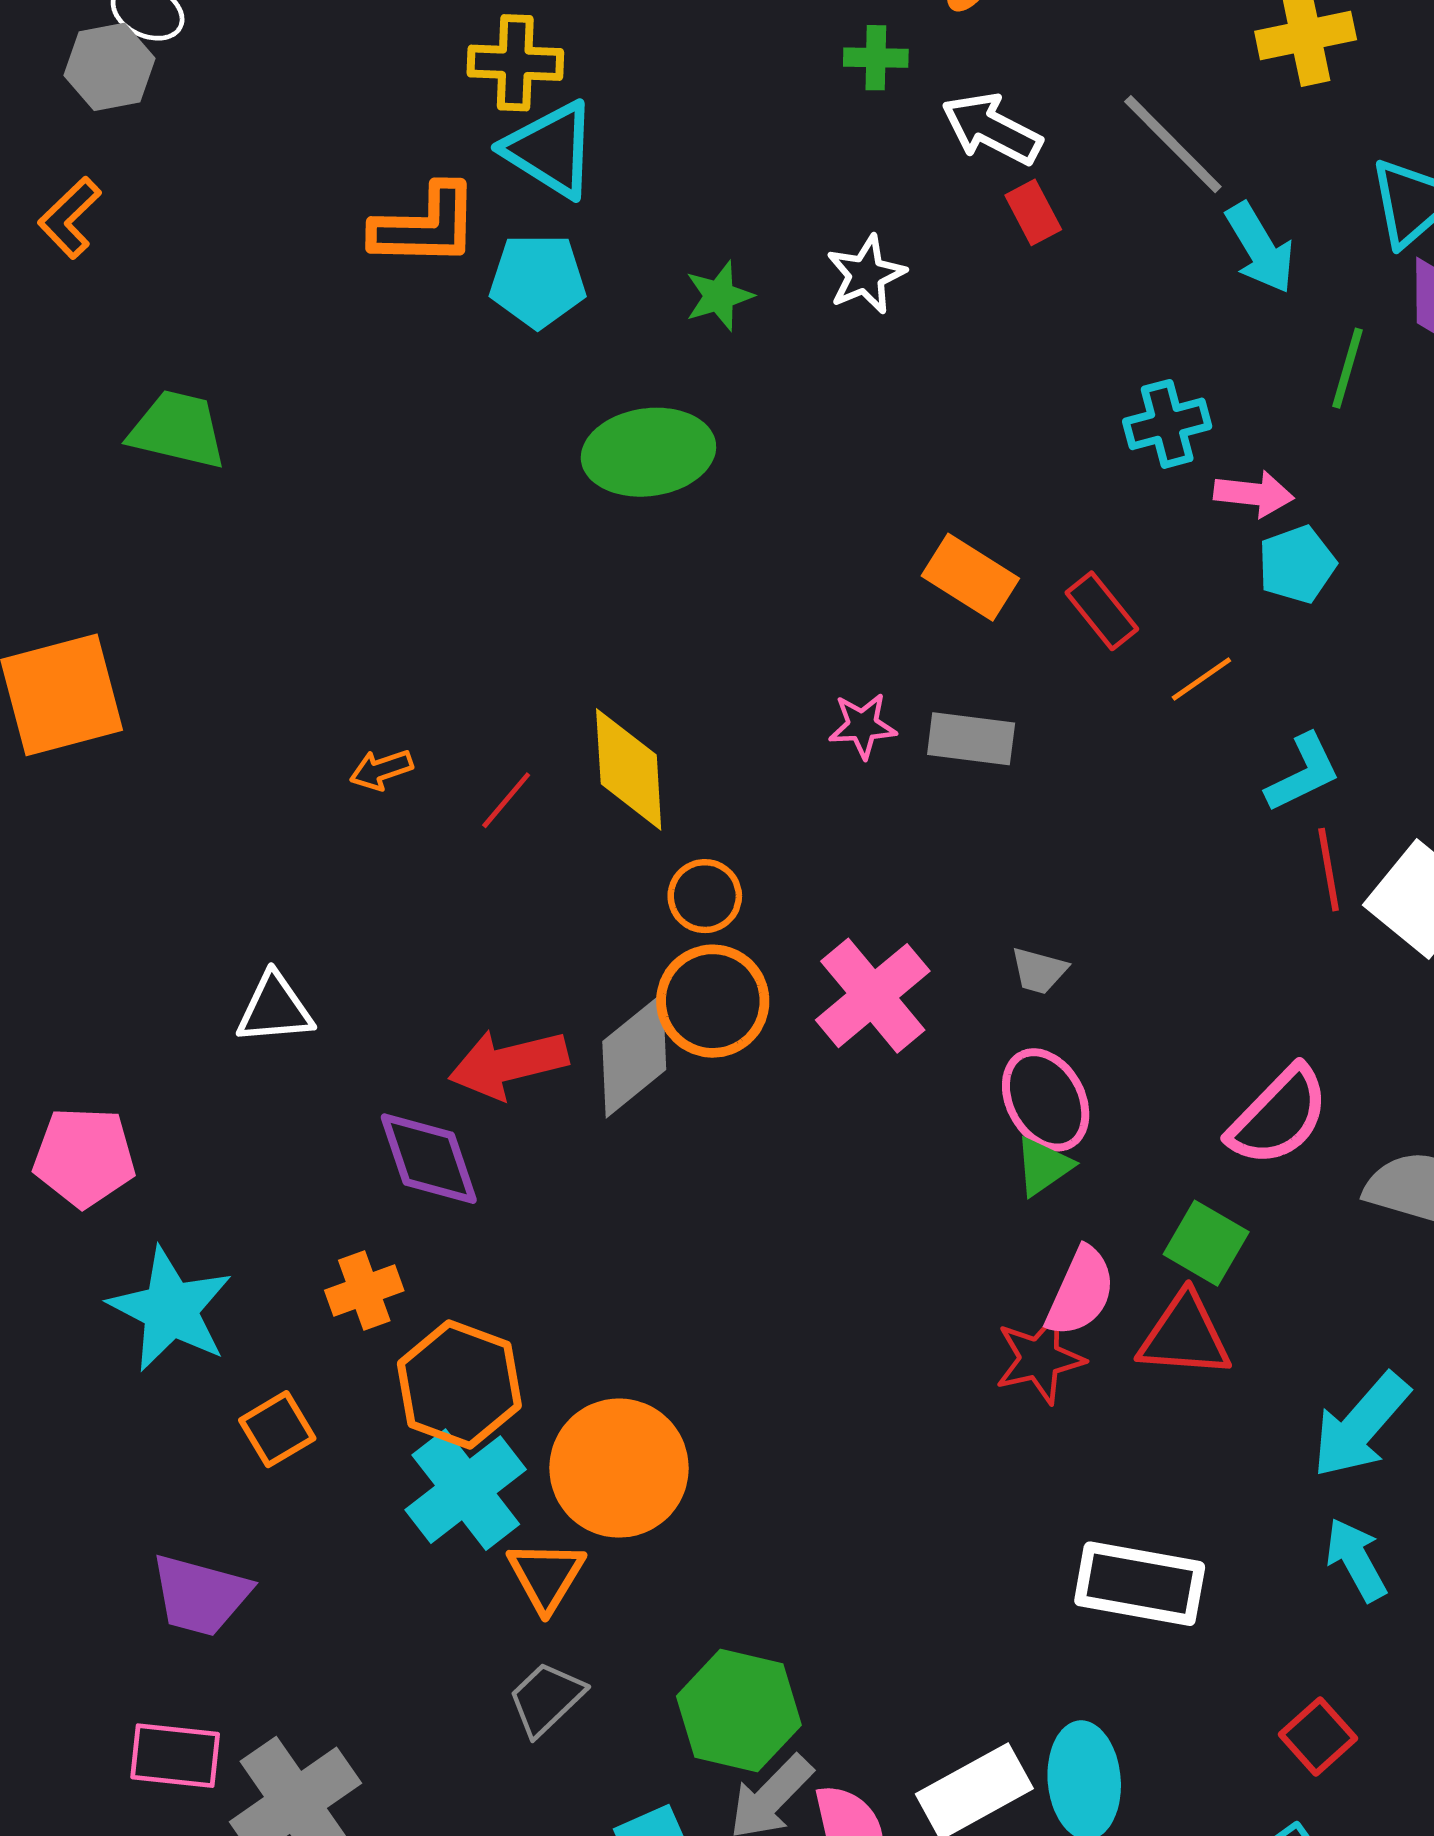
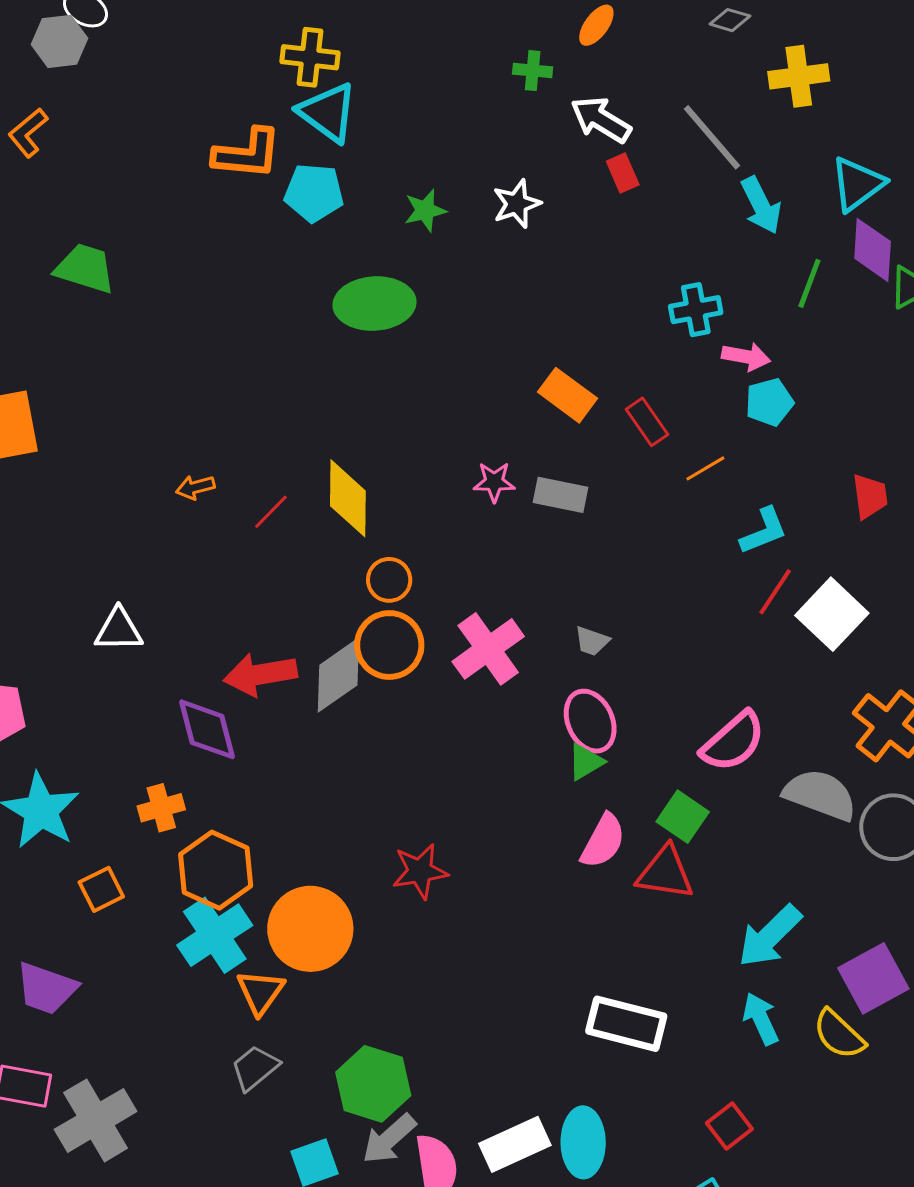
red line: (1329, 870) -> (775, 592), turned 39
red star: (1040, 1359) -> (420, 871), moved

